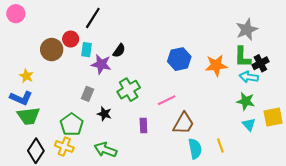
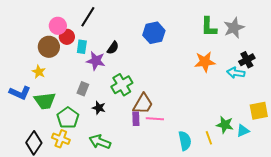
pink circle: (16, 14) -> (58, 26), moved
green L-shape: (242, 57) -> (209, 27), moved
blue hexagon: (179, 59) -> (154, 33), moved
yellow star: (26, 76) -> (39, 72), moved
pink line: (167, 100) -> (155, 119), moved, turned 30
green star: (246, 101) -> (225, 125), moved
green trapezoid: (28, 116) -> (45, 101), moved
brown trapezoid: (183, 123) -> (143, 104), moved
cyan triangle: (249, 124) -> (243, 131), moved, turned 48

